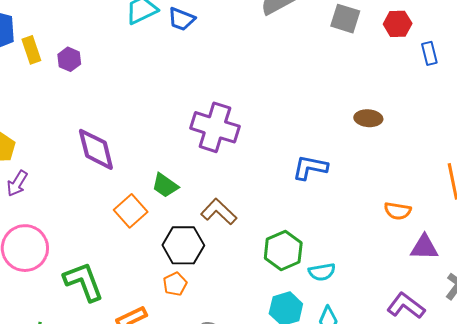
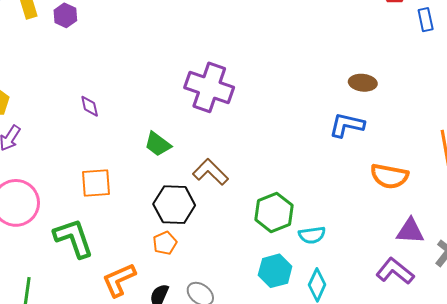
purple diamond: (96, 149) -> (90, 106), size x0.5
blue L-shape: (310, 168) -> (347, 125), moved
orange square: (131, 211) -> (96, 183), moved, turned 36
orange semicircle: (398, 211) -> (389, 176), size x1.4
purple triangle: (424, 247) -> (410, 231), moved

